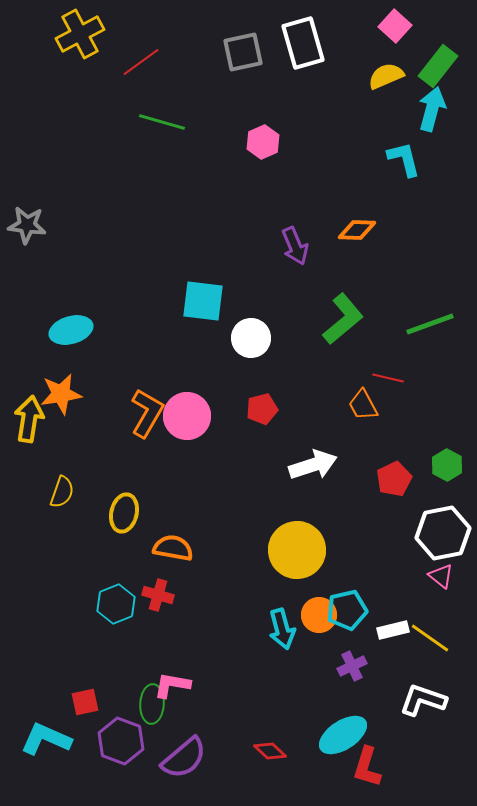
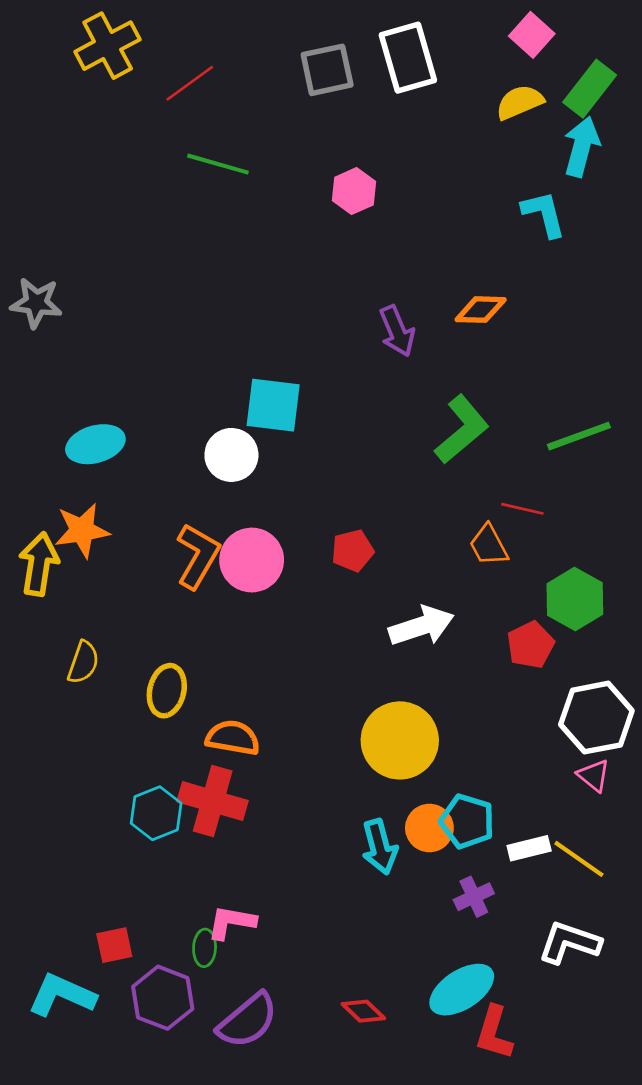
white circle: (251, 338) -> (231, 455), moved
green hexagon: (447, 465) -> (575, 599), moved, size x1.4
red cross: (158, 595) -> (213, 801), size x1.6
cyan pentagon: (347, 610) -> (467, 821), turned 30
green ellipse: (152, 704) -> (205, 948), size x0.7

